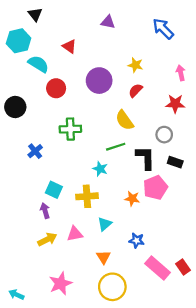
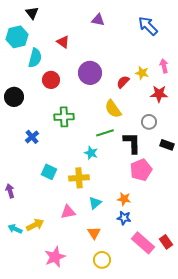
cyan semicircle: (38, 64) -> (35, 58), turned 72
yellow star: (136, 65) -> (142, 73), moved
black rectangle: (175, 162) -> (167, 145), moved
orange star: (132, 199) -> (124, 199), moved
purple arrow: (45, 211) -> (10, 191), moved
yellow arrow: (47, 239) -> (35, 225), moved
yellow circle: (112, 287) -> (102, 260), size x0.7
cyan arrow: (16, 295) -> (15, 229), moved

